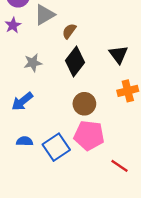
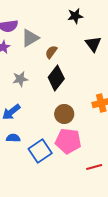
black triangle: (118, 55) -> (93, 44), moved
blue semicircle: (25, 141) -> (13, 138), moved
red line: (120, 166) -> (94, 167), turned -49

